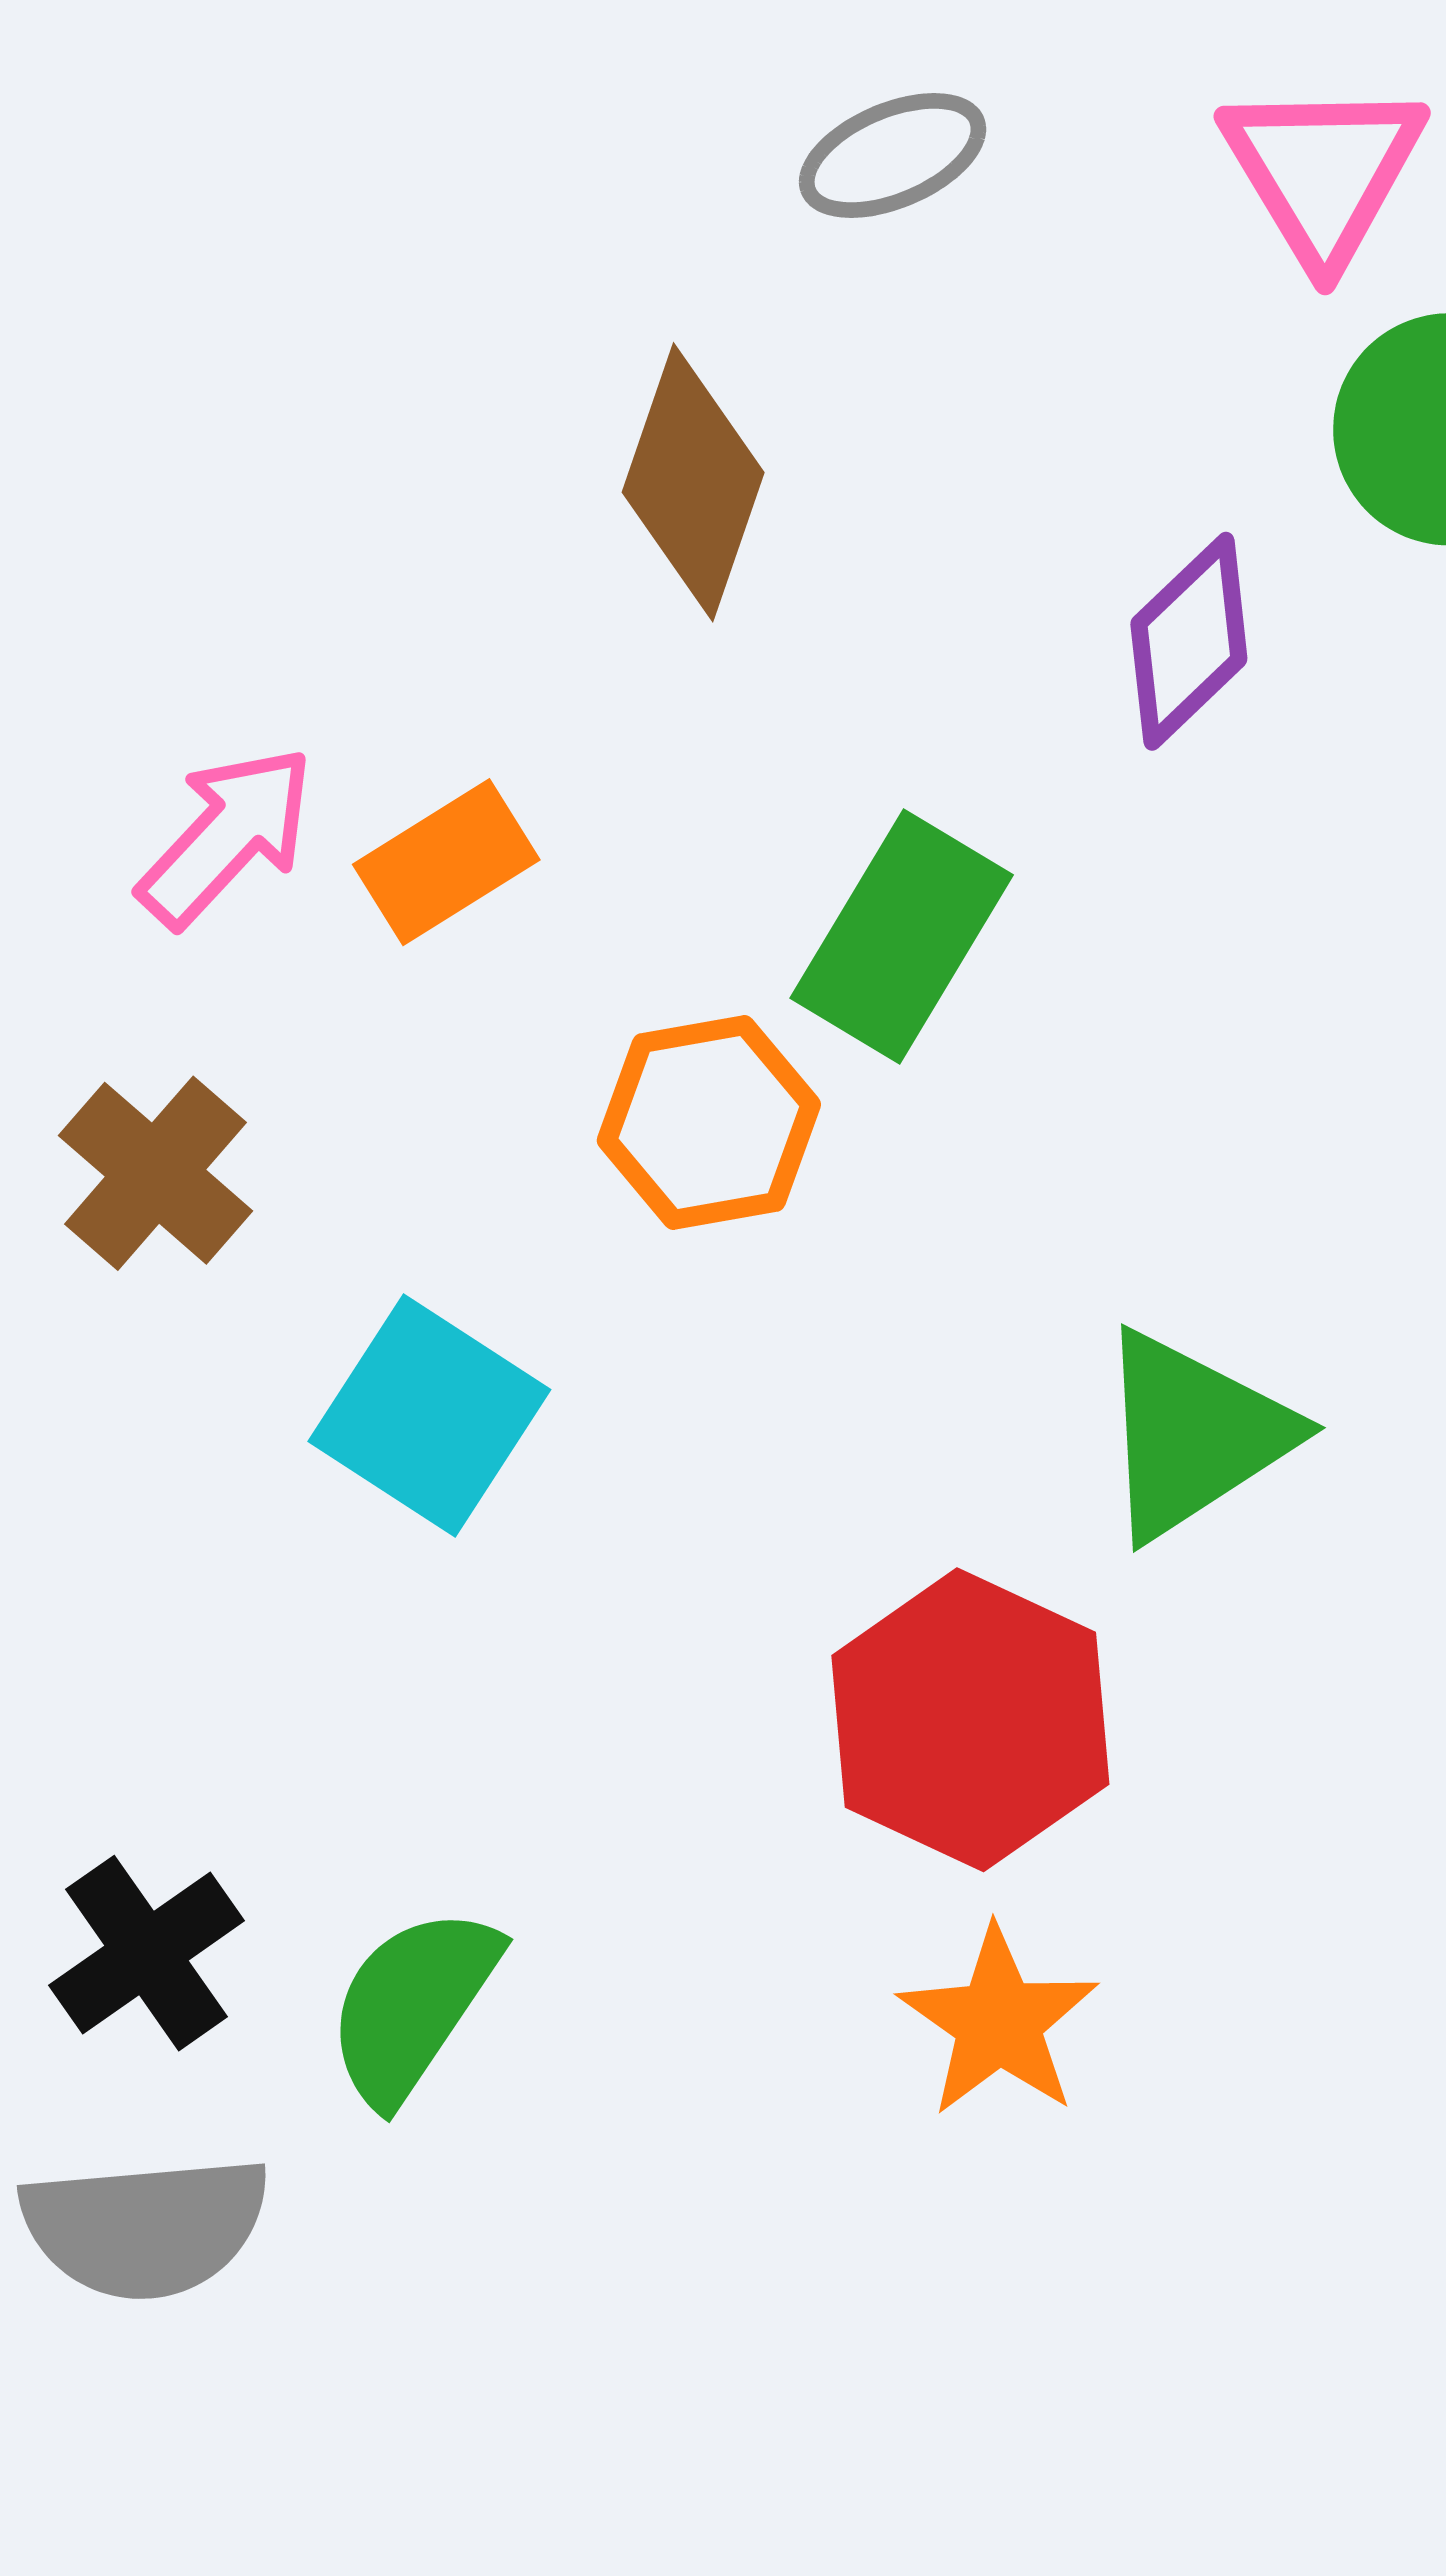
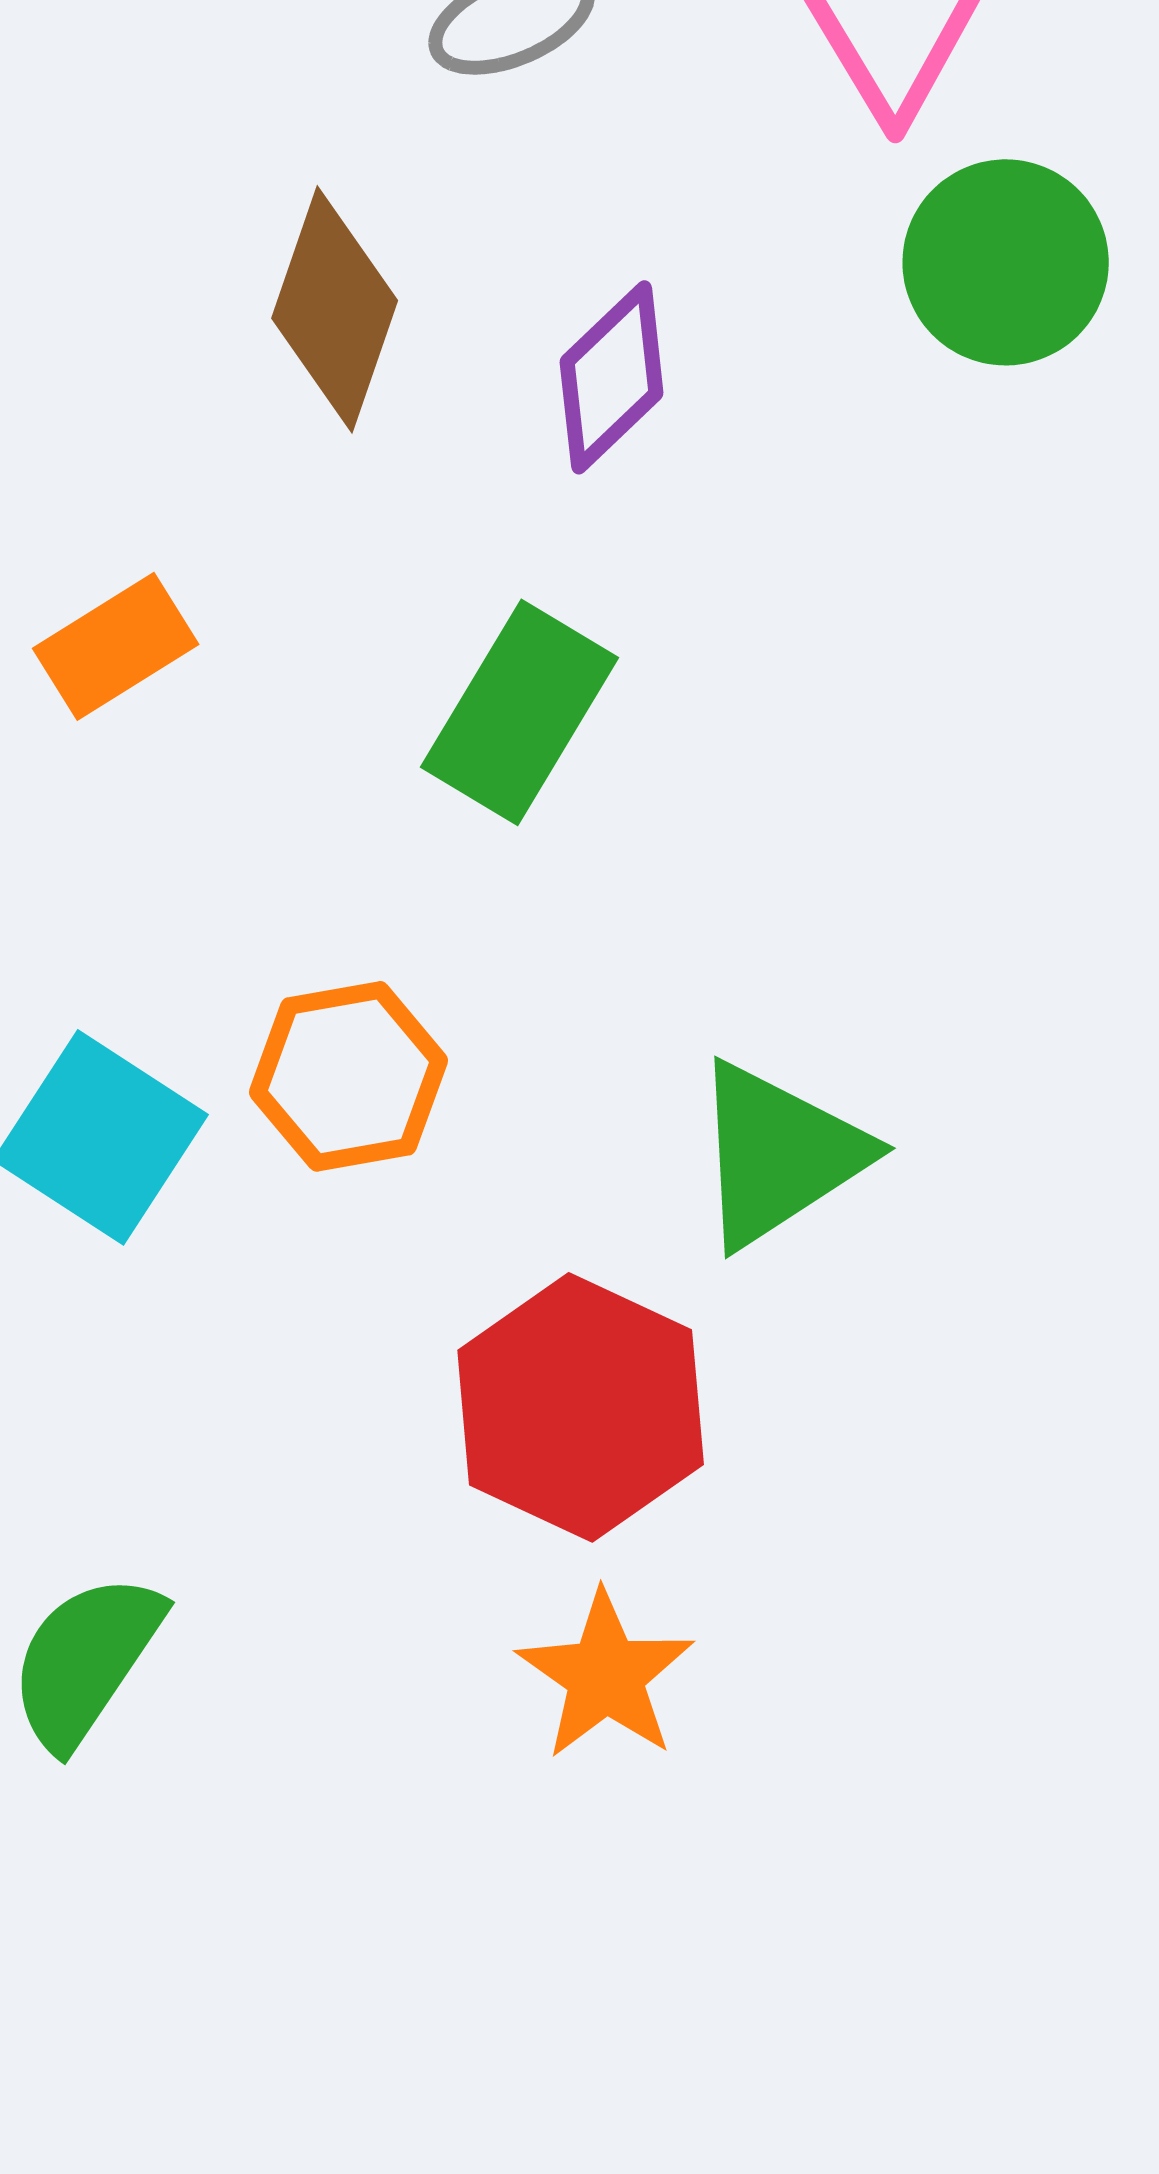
purple diamond: (1189, 641) -> (612, 377), moved
orange hexagon: (709, 1122) -> (349, 1076), moved

